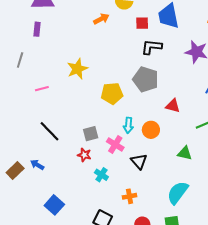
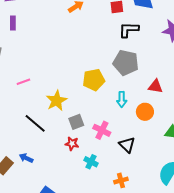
yellow star: (77, 69) -> (56, 101), moved
cyan arrow: (128, 125) -> (122, 99), moved
orange circle: (151, 130) -> (145, 112), moved

